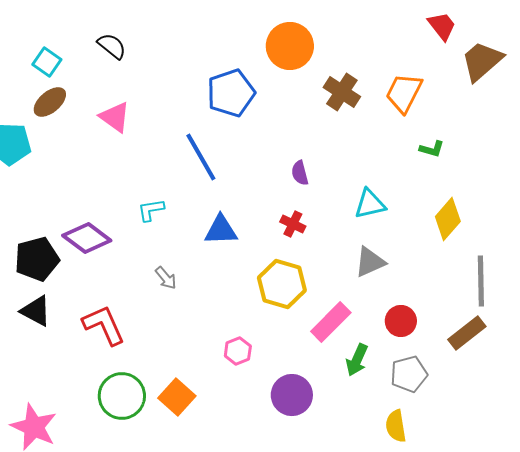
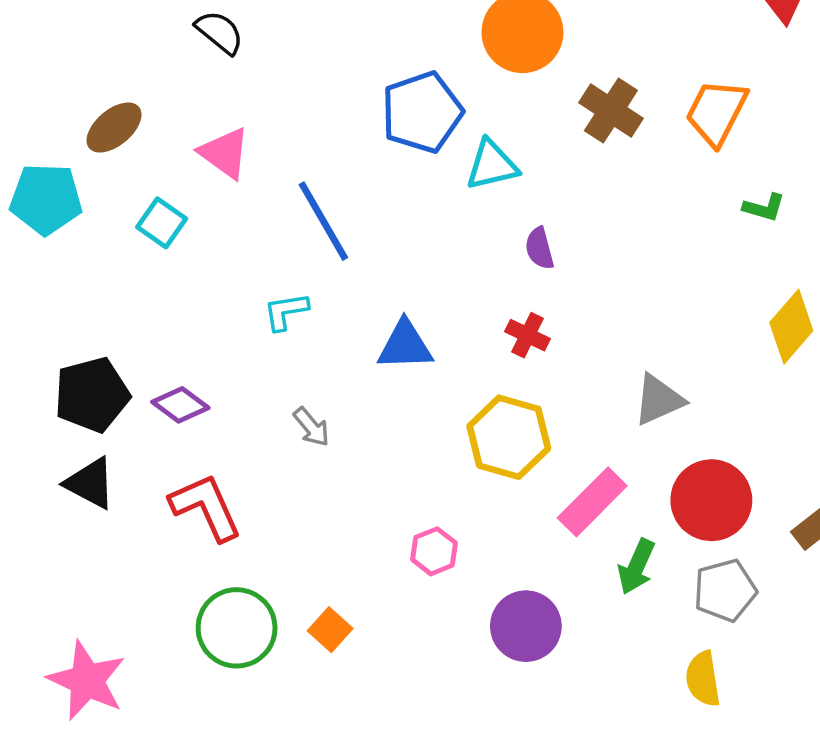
cyan square: (47, 62) -> (162, 223), moved
blue line: (201, 157) -> (323, 221), moved
cyan triangle: (370, 204) -> (492, 165), moved
purple diamond: (87, 238) -> (180, 405), moved, size x0.7
red circle: (401, 321) -> (711, 500), size x1.5
orange square: (177, 397) -> (330, 630), size x0.7

